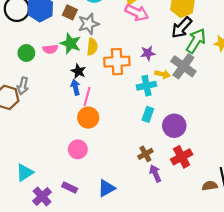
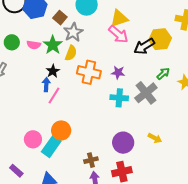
gray star: (88, 24) -> (73, 32), turned -30
black arrow: (182, 28) -> (144, 46), moved
green arrow: (196, 41) -> (163, 74), size x0.6
yellow arrow: (162, 74) -> (155, 138), moved
cyan cross: (147, 86) -> (119, 98), moved
cyan rectangle: (148, 114) -> (51, 146), moved, size x1.5
orange circle: (88, 118) -> (61, 130), moved

